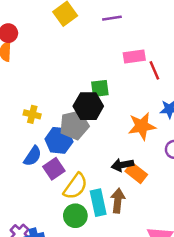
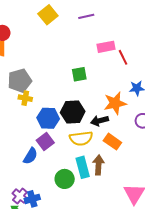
black hexagon: (88, 106) -> (73, 112), moved
gray pentagon: (74, 125) -> (20, 81), moved
blue semicircle: (33, 156) -> (30, 156), moved
black arrow: (122, 165) -> (100, 121), moved
yellow semicircle: (75, 186) -> (81, 138), moved, turned 50

